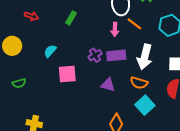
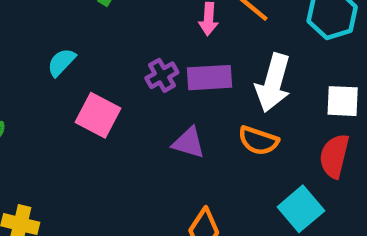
pink square: (67, 74) -> (98, 115), turned 30
cyan square: (145, 105) -> (301, 209), moved

